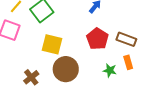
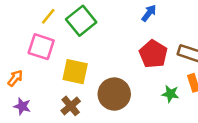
yellow square: (52, 44) -> (75, 72), moved

